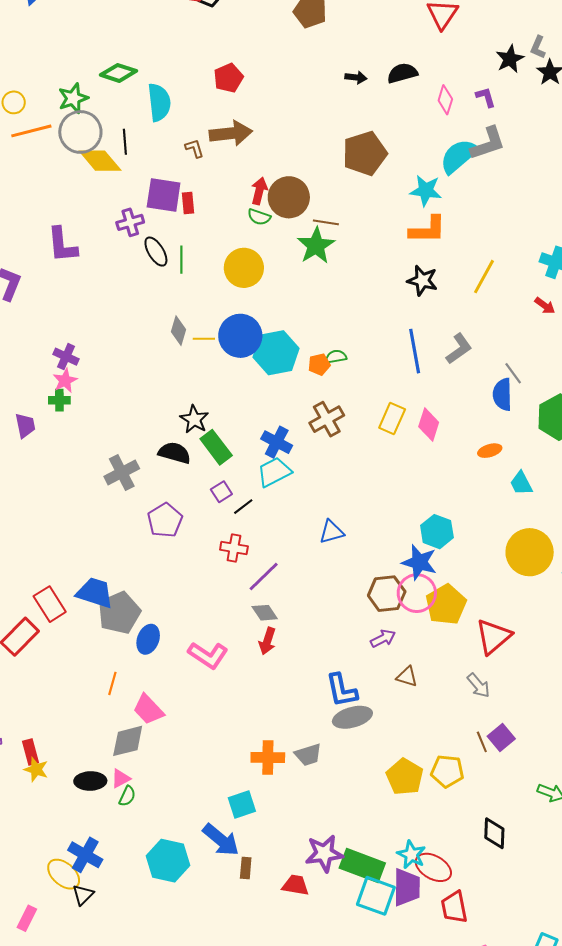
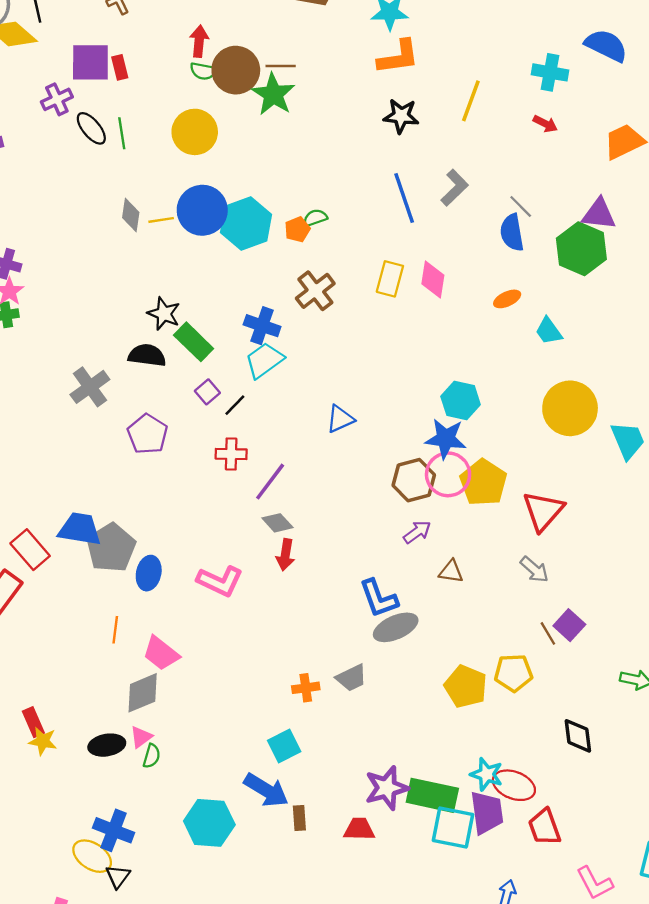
brown circle: (289, 197) -> (236, 70), moved
orange cross: (268, 757) -> (306, 688), size x0.7

